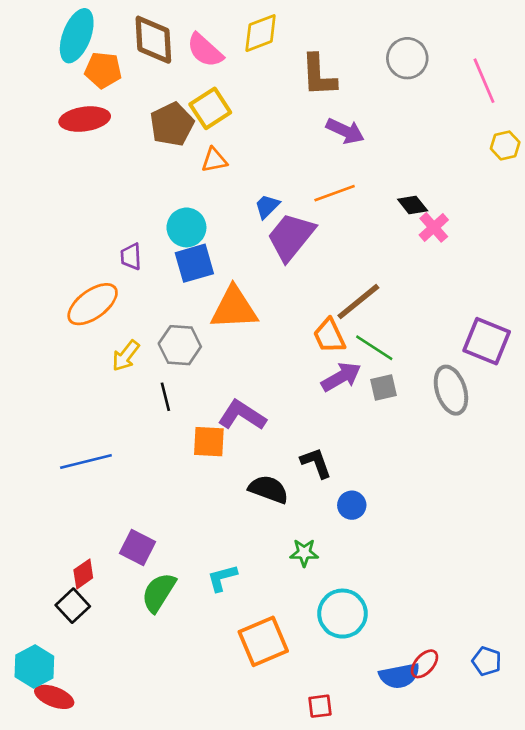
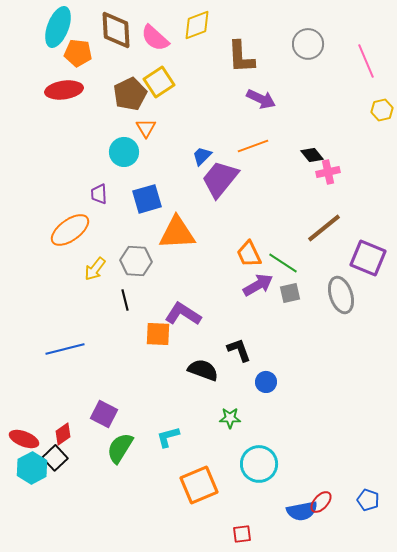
orange triangle: (214, 160) -> (146, 128), moved, turned -50
cyan circle: (186, 227) -> (124, 152), moved
pink cross: (434, 227) -> (328, 172), turned 30
brown line: (358, 302) -> (324, 228), moved
cyan hexagon: (34, 666) -> (32, 468), moved
red ellipse: (54, 697) -> (24, 439), moved

